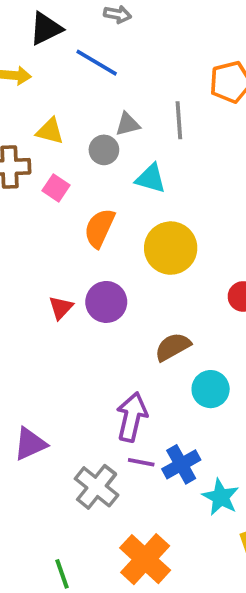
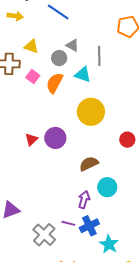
gray line: (179, 120) -> (99, 56), moved
gray triangle: (128, 124) -> (72, 45), turned 40
orange semicircle: (99, 228) -> (55, 83), moved
purple arrow: (132, 417) -> (84, 200), moved, size x0.7

